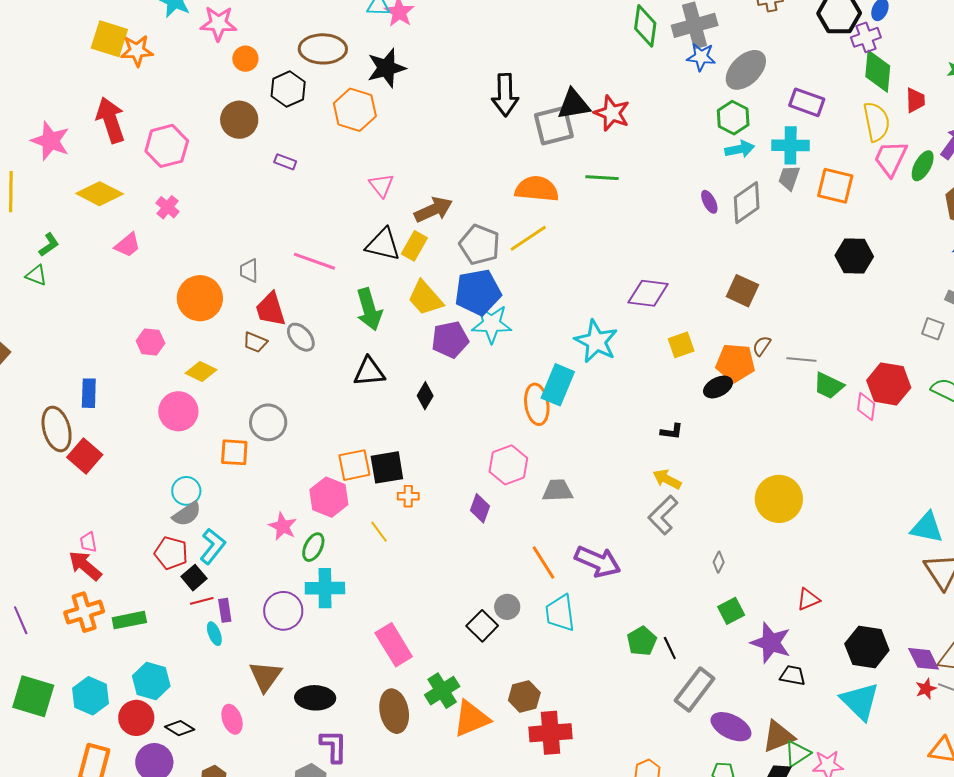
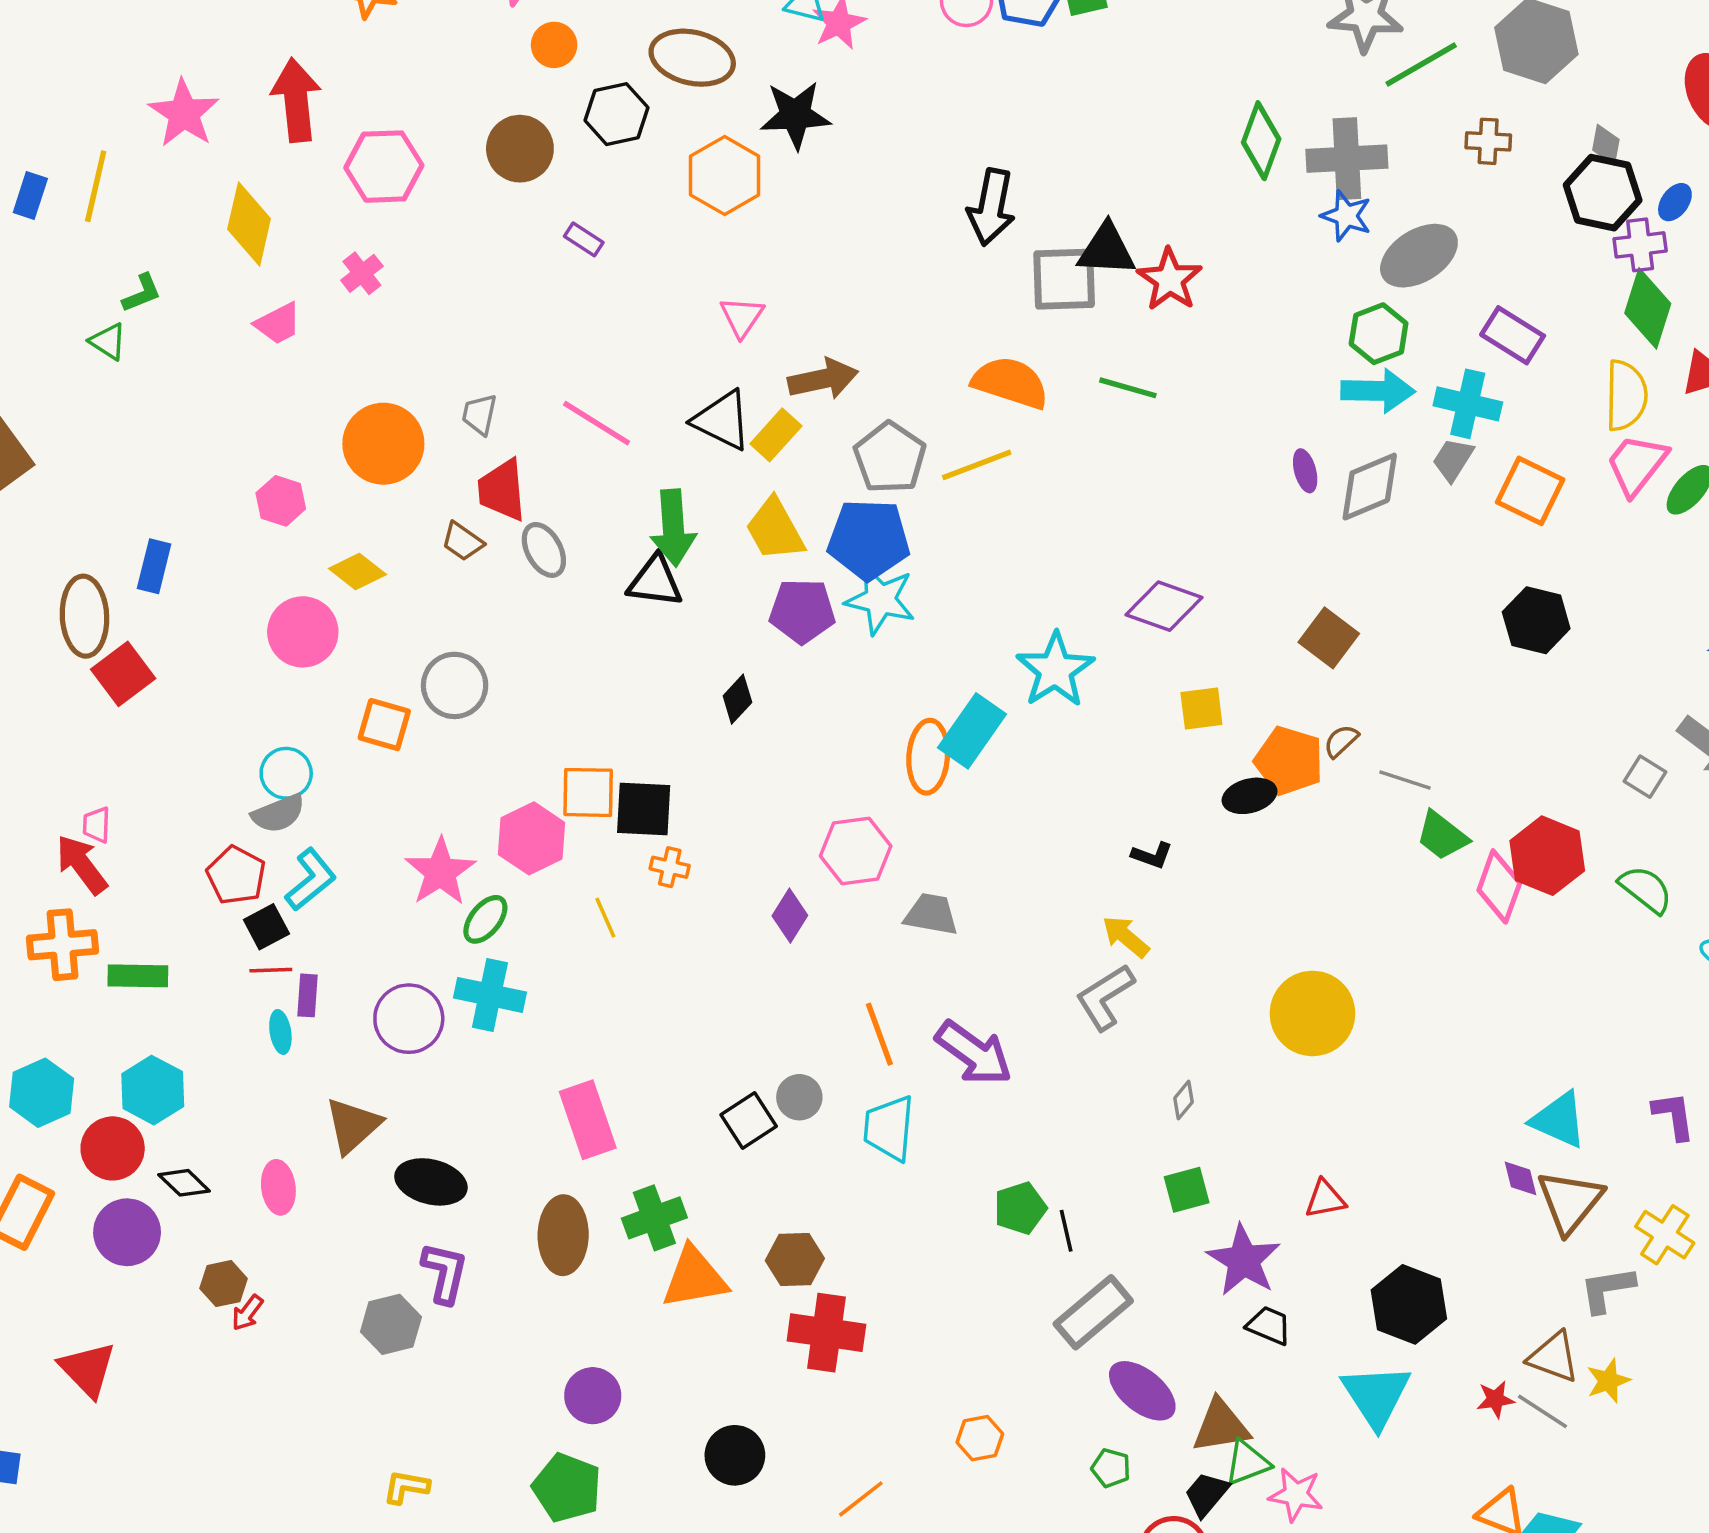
cyan arrow: (740, 149) -> (1378, 391), size x1.4
yellow diamond: (100, 194) -> (249, 224), turned 63
black triangle: (369, 372) -> (655, 581), moved
pink diamond: (866, 407) -> (1499, 886), size x1.4
pink star: (283, 526) -> (440, 872), size x1.4
purple diamond: (924, 659) -> (1520, 1178), moved, size x0.7

